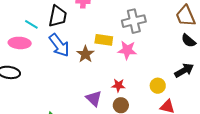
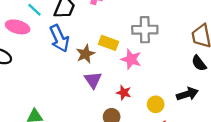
red star: (118, 85) -> (124, 93), moved
purple triangle: (94, 98) -> (93, 80), moved

